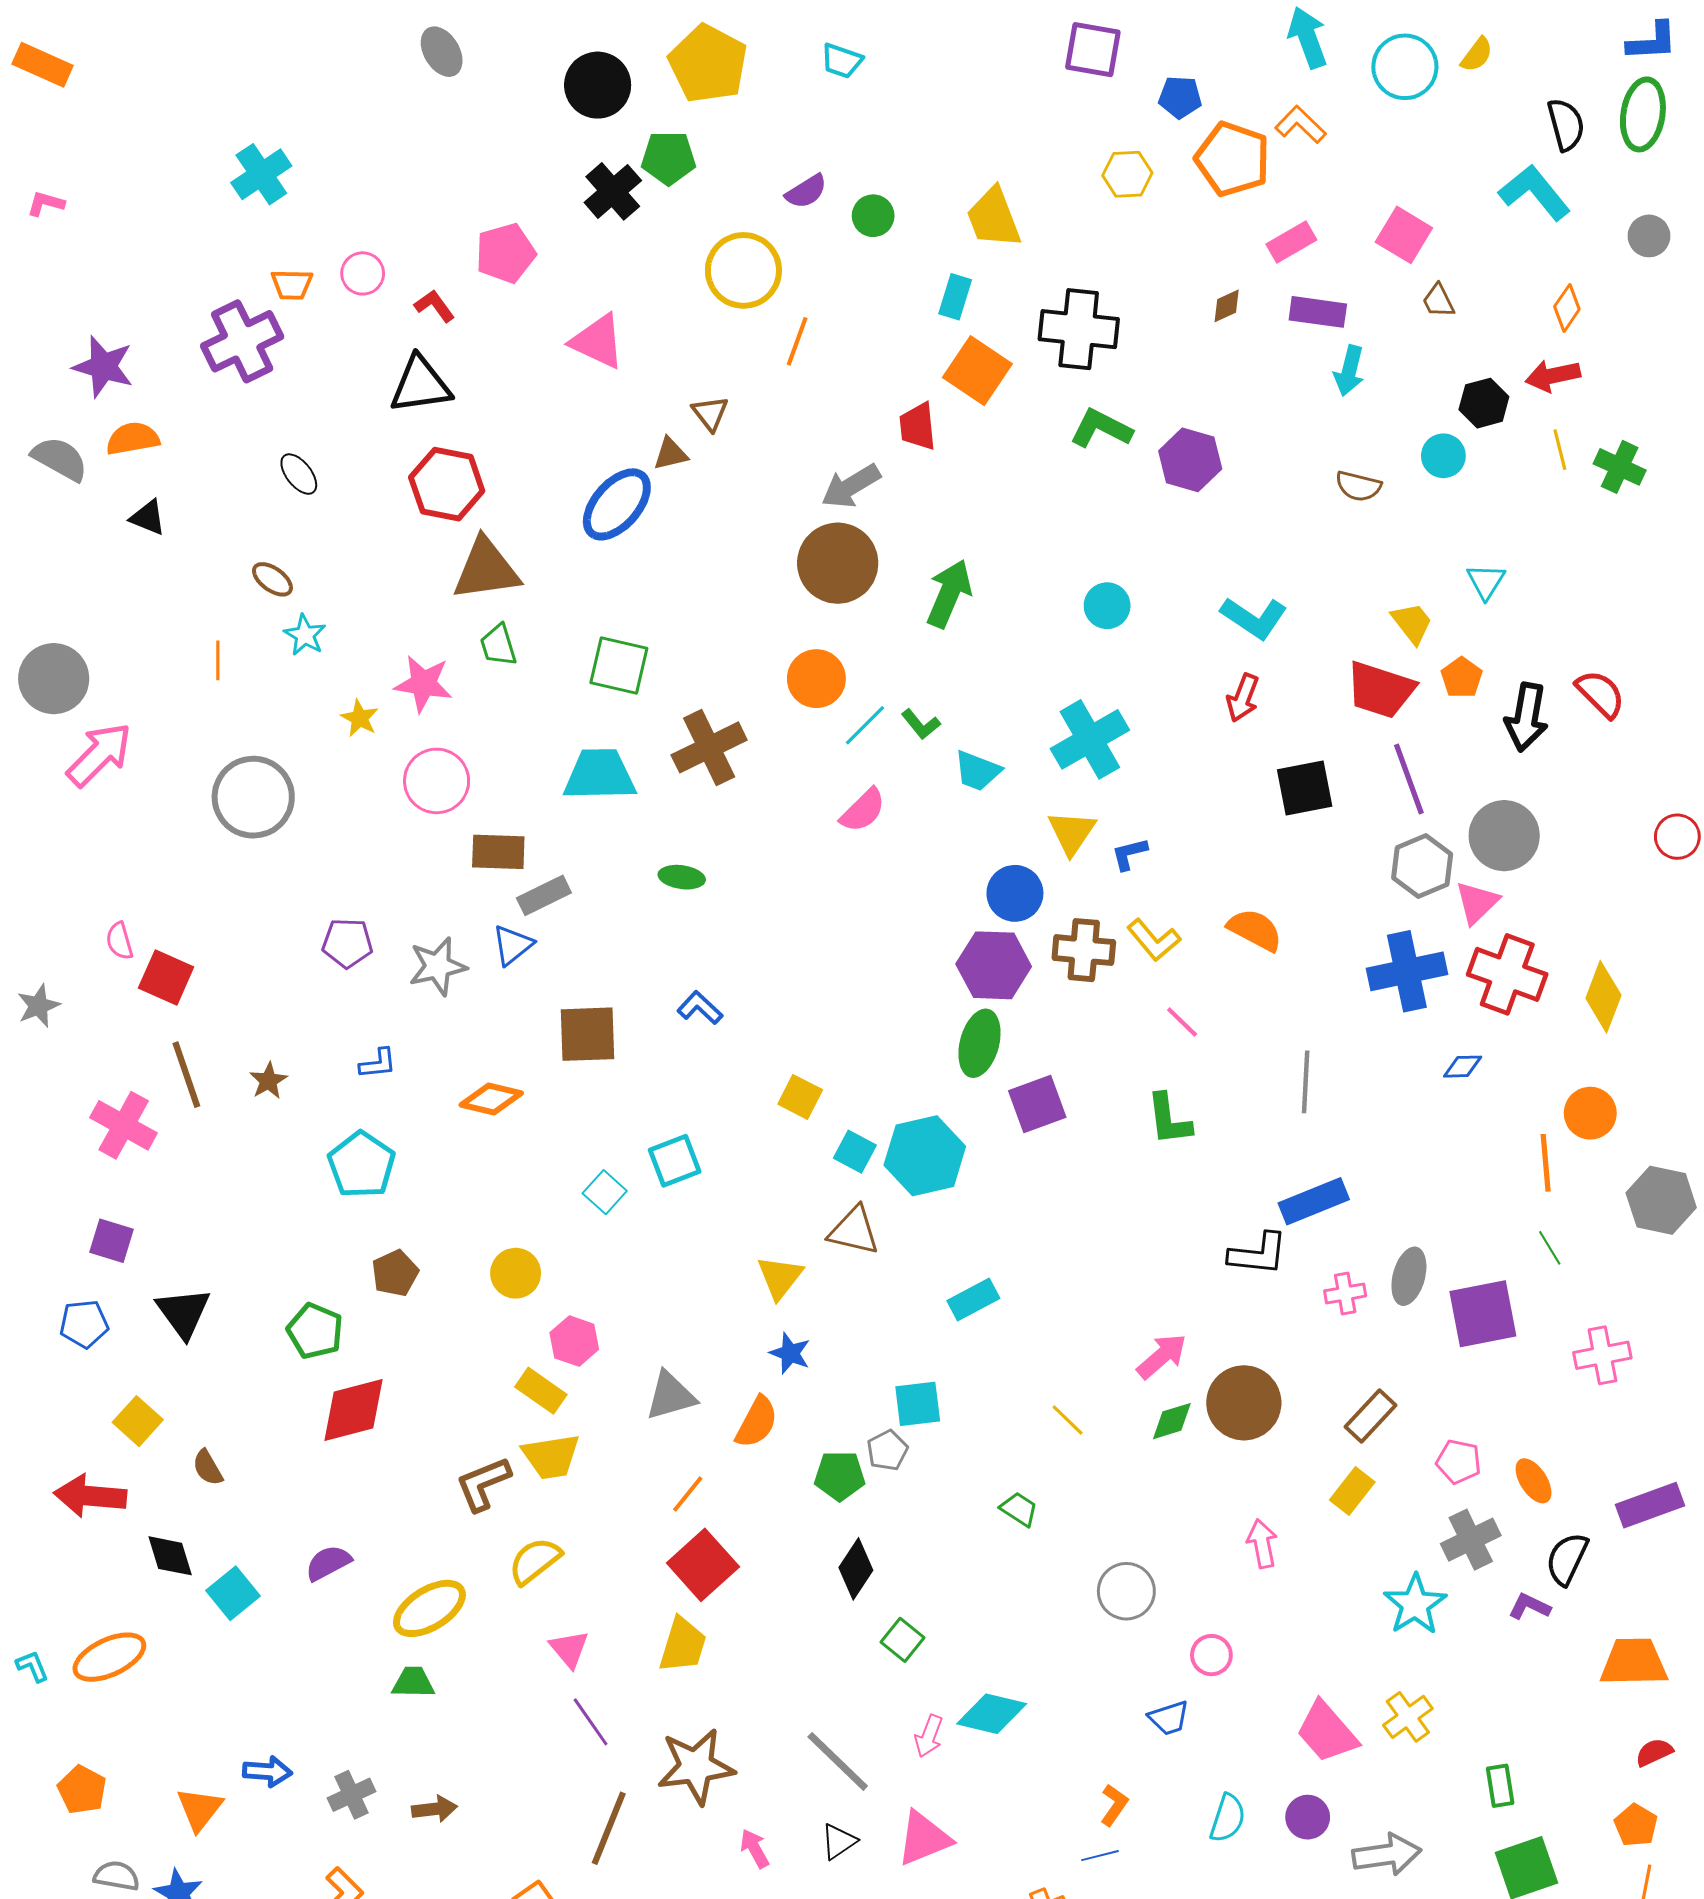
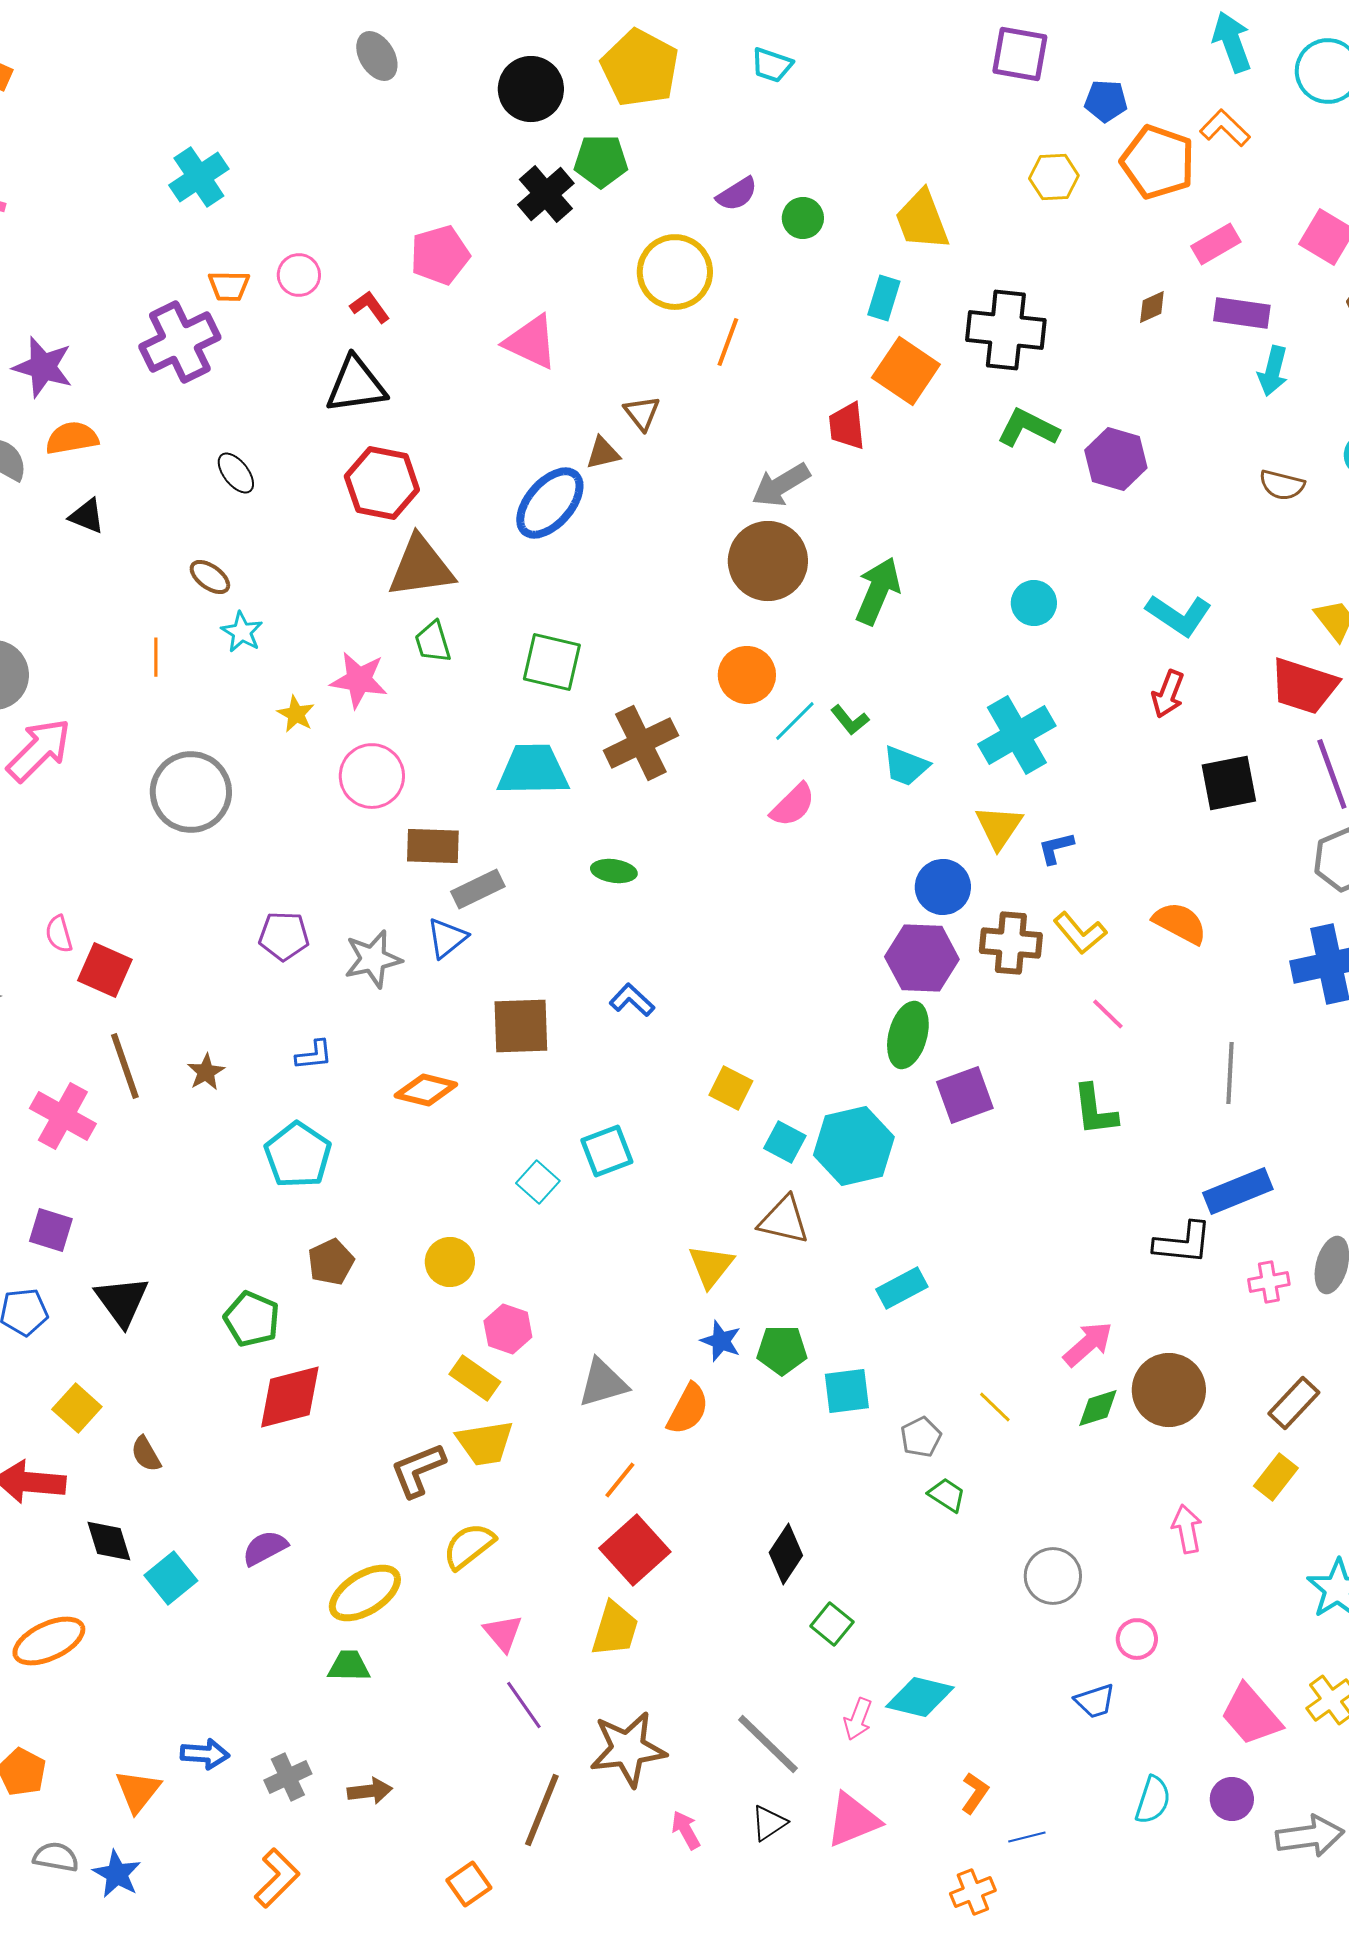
gray pentagon: (887, 1450) -> (921, 1437), moved
green pentagon: (840, 1476) -> (782, 1350), moved
orange L-shape: (1114, 1805) -> (975, 1793), moved

